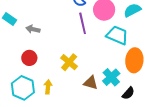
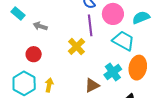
yellow cross: (69, 62) -> (76, 47), moved
cyan cross: (111, 77) -> (113, 72), moved
brown triangle: (91, 83) -> (92, 85), turned -49

